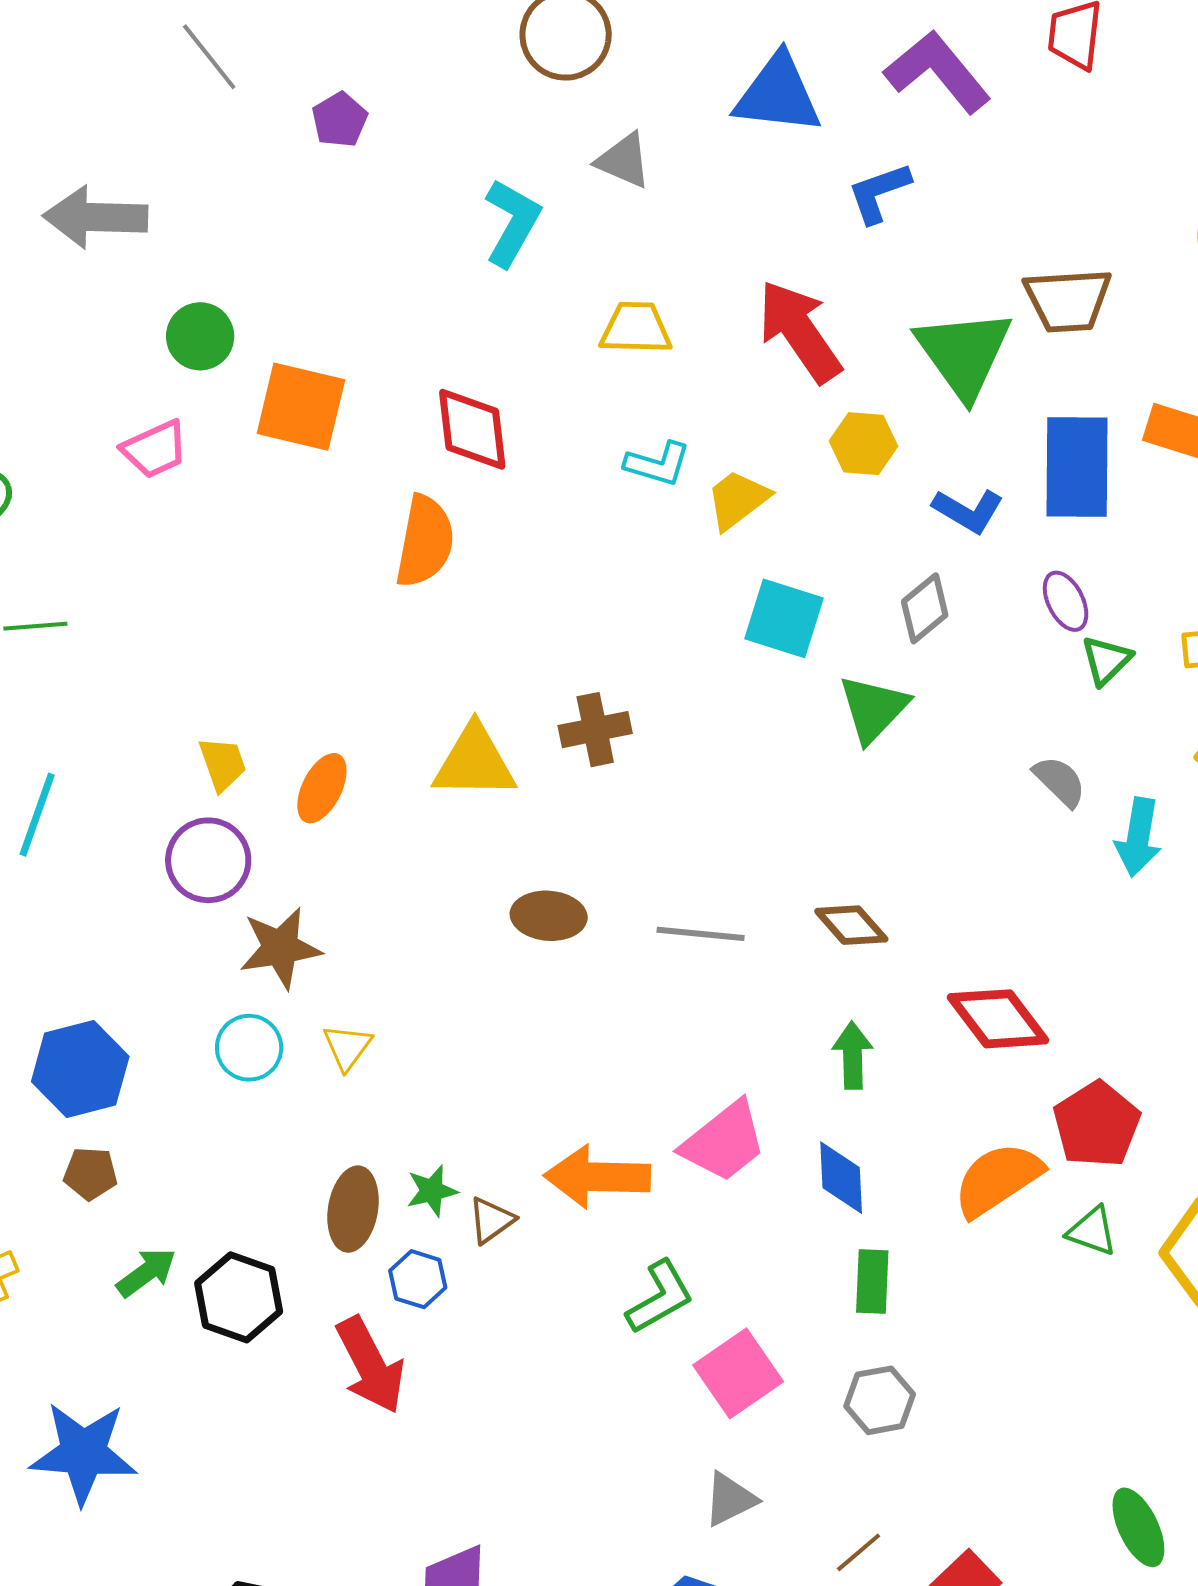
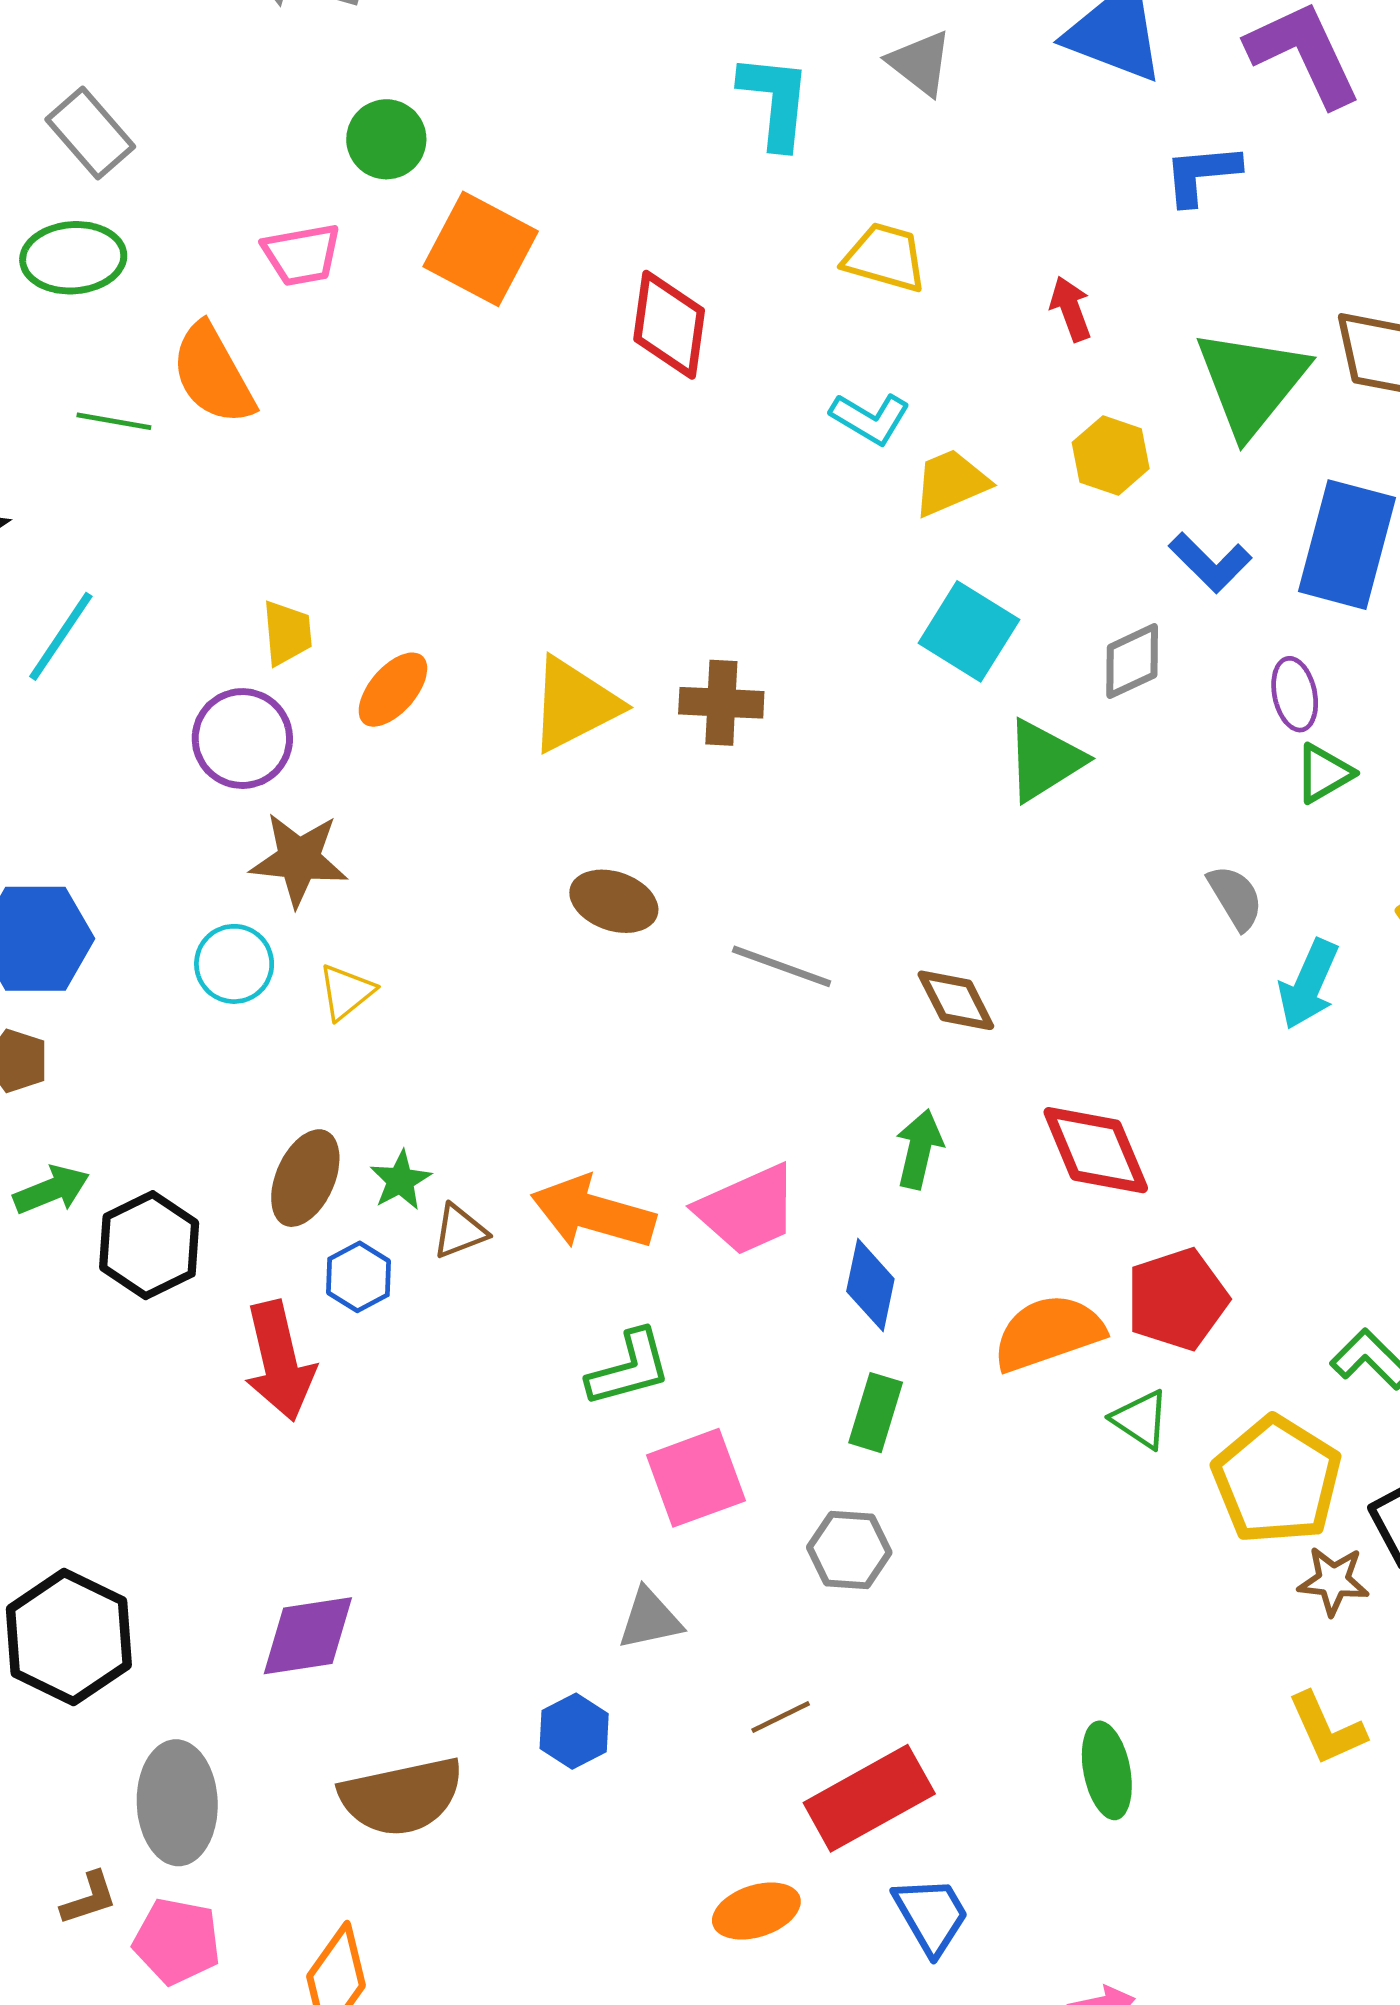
cyan L-shape: (512, 223) -> (775, 101), turned -38
red arrow: (800, 331) -> (1071, 309), size x0.5
orange semicircle: (425, 541) -> (213, 374), moved, turned 126
yellow triangle: (474, 762) -> (574, 705), turned -42
green star: (432, 1191) -> (400, 1180), turned -30

